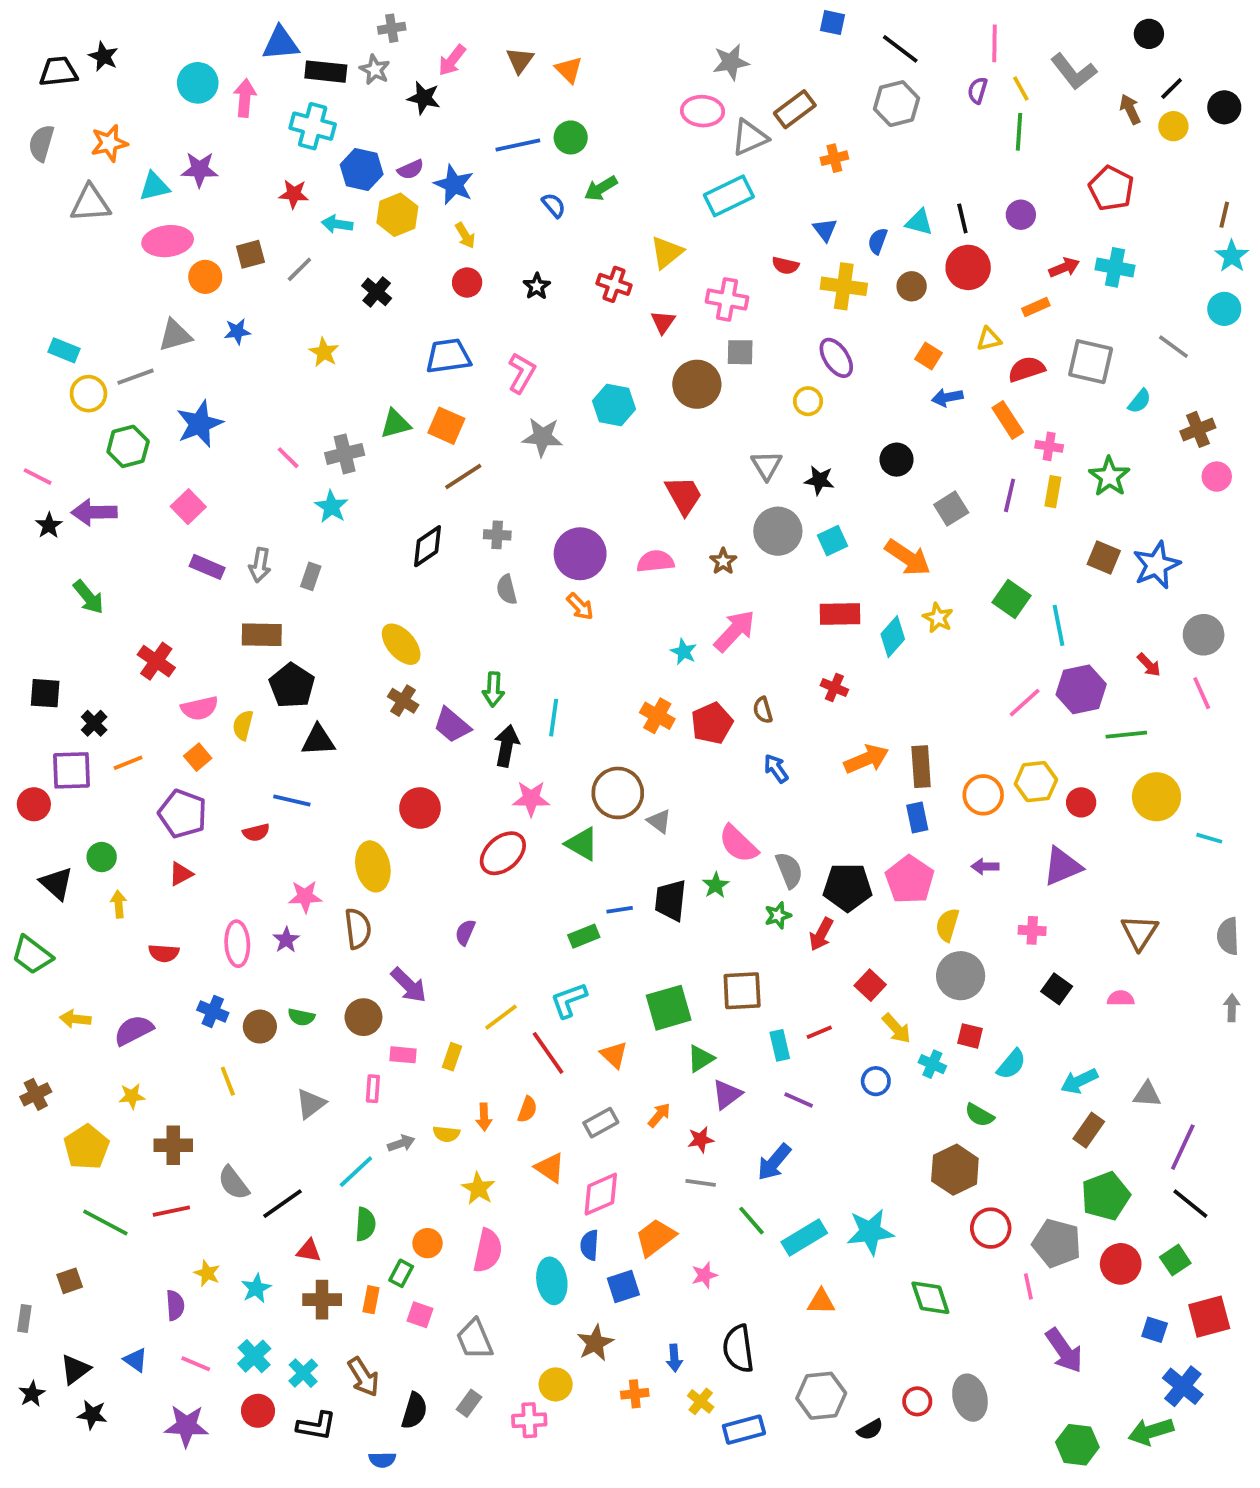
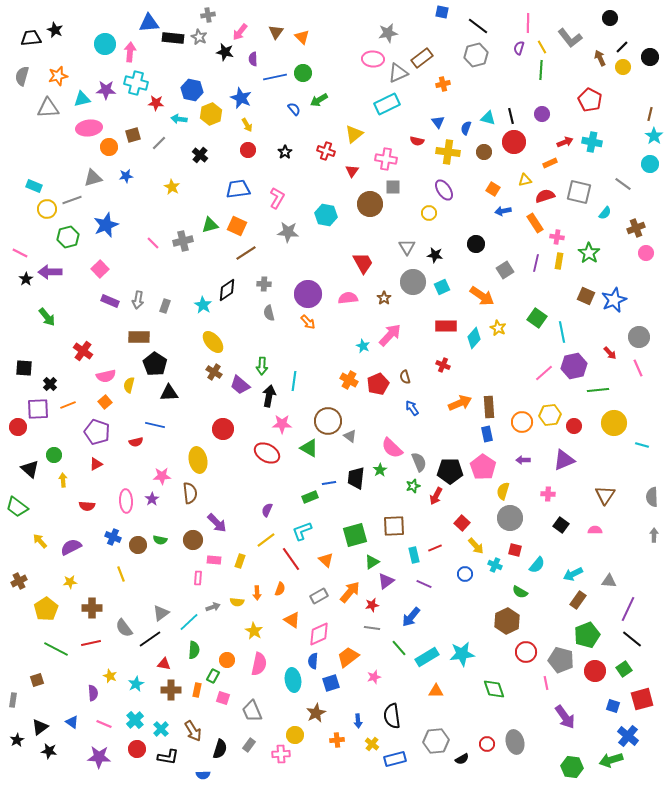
cyan cross: (313, 126) -> (136, 83), moved
purple semicircle: (411, 170) -> (253, 59), moved, turned 112
cyan star: (331, 507) -> (203, 305), moved
red ellipse: (503, 853) -> (267, 453), turned 70
purple semicircle: (465, 932) -> (267, 510), moved
yellow arrow: (75, 1019) -> (40, 541), turned 42
gray triangle: (311, 1104) -> (161, 613), moved
orange arrow: (659, 1115) -> (350, 592), size x1.6

